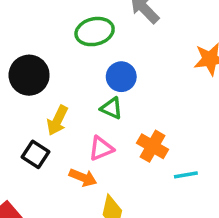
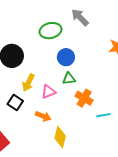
green triangle: (112, 108) -> (69, 79), moved, turned -32
pink triangle: (101, 148) -> (49, 92), moved

